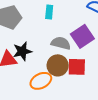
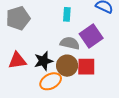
cyan rectangle: (49, 12) -> (67, 14), moved
black star: (22, 51) -> (43, 61), moved

